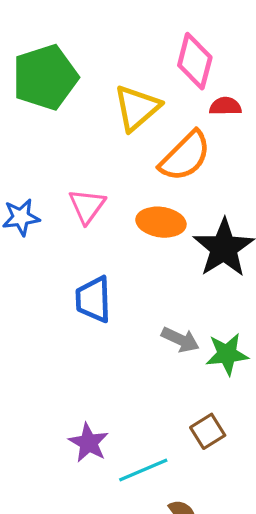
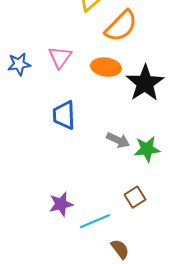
purple star: (89, 443) -> (61, 204), turned 30

